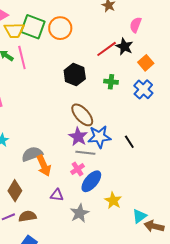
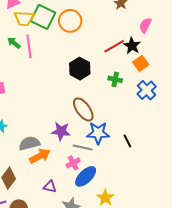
orange square: (146, 63) -> (141, 63), moved
purple star: (78, 137) -> (61, 131), moved, turned -30
orange arrow: (44, 166) -> (40, 156), turned -100

